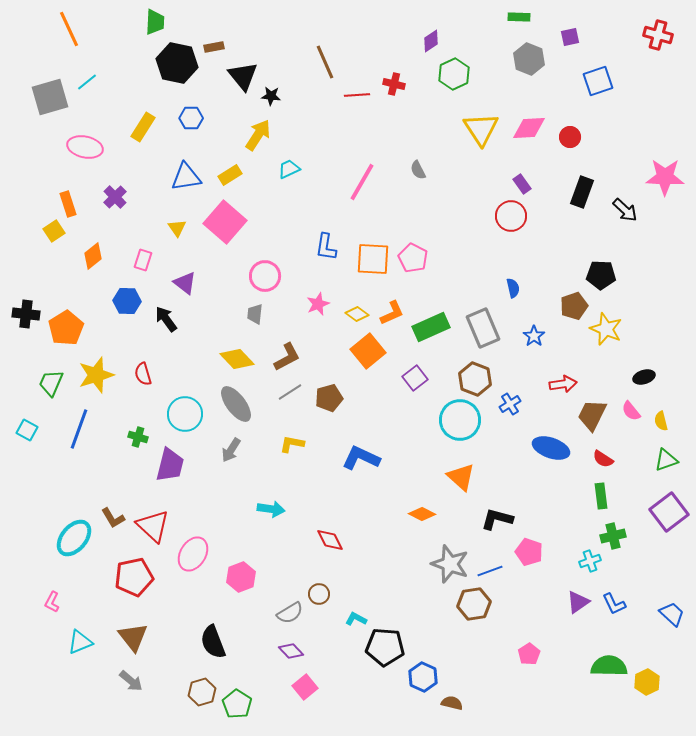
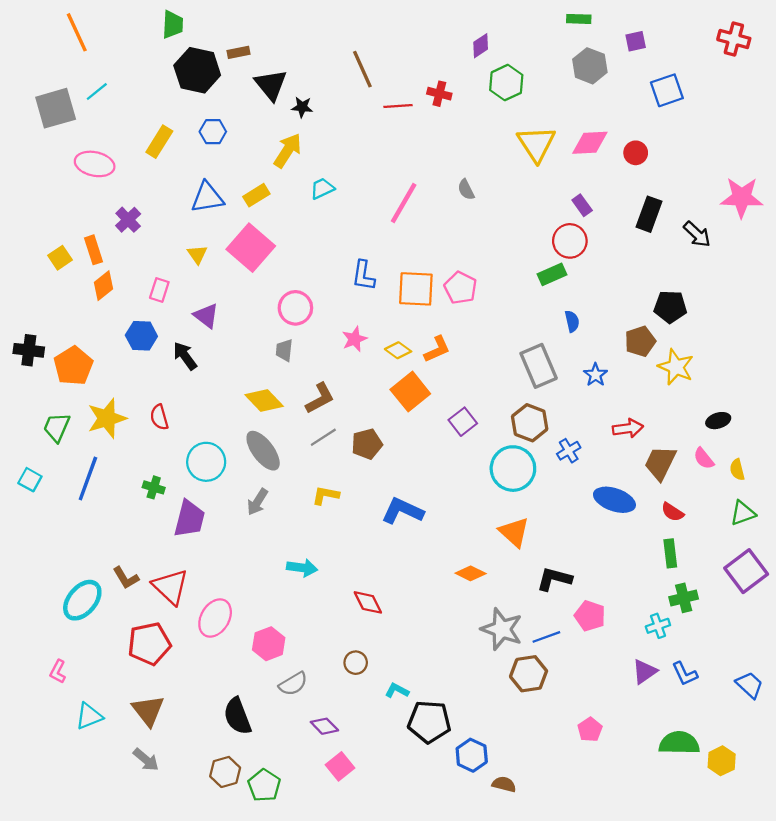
orange rectangle: (68, 204) -> (93, 250), moved
green rectangle: (431, 327) -> (552, 274), moved, size x0.7
gray semicircle: (290, 613) -> (293, 684), moved

